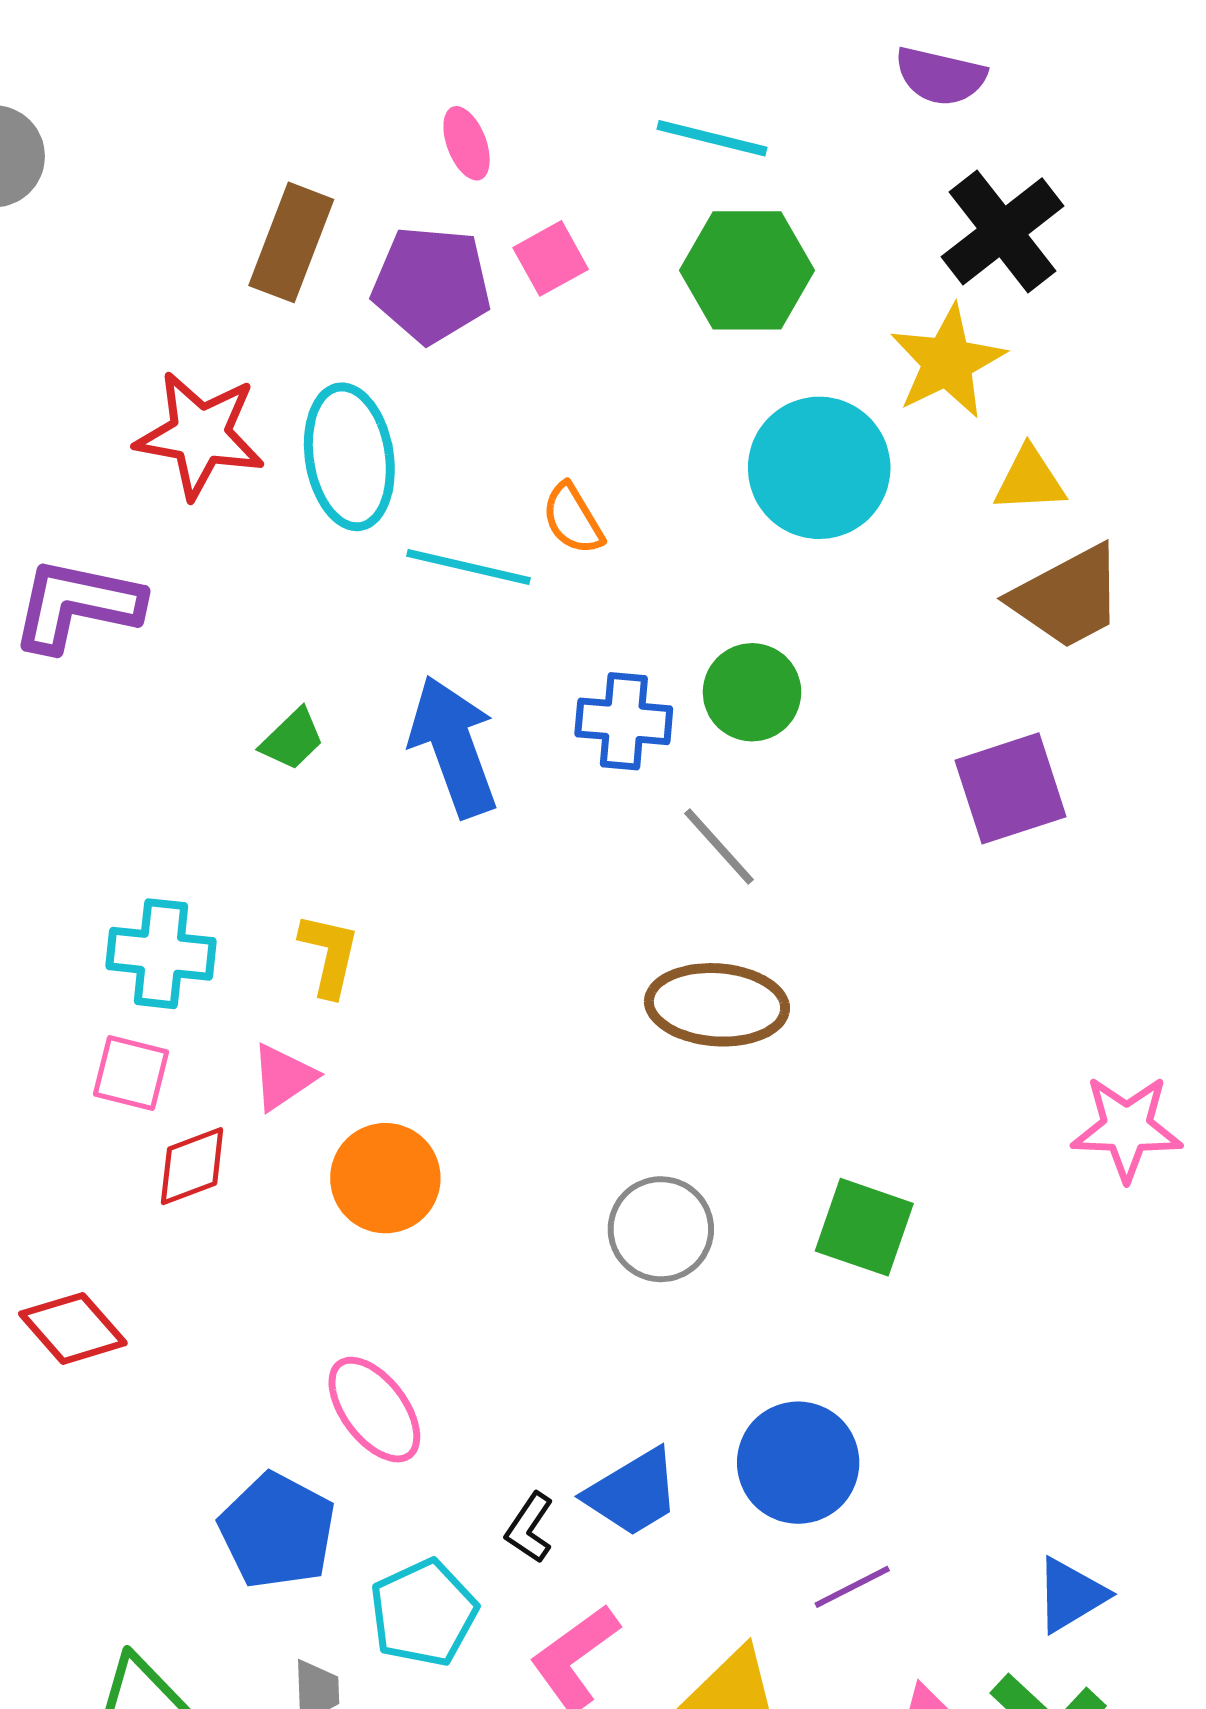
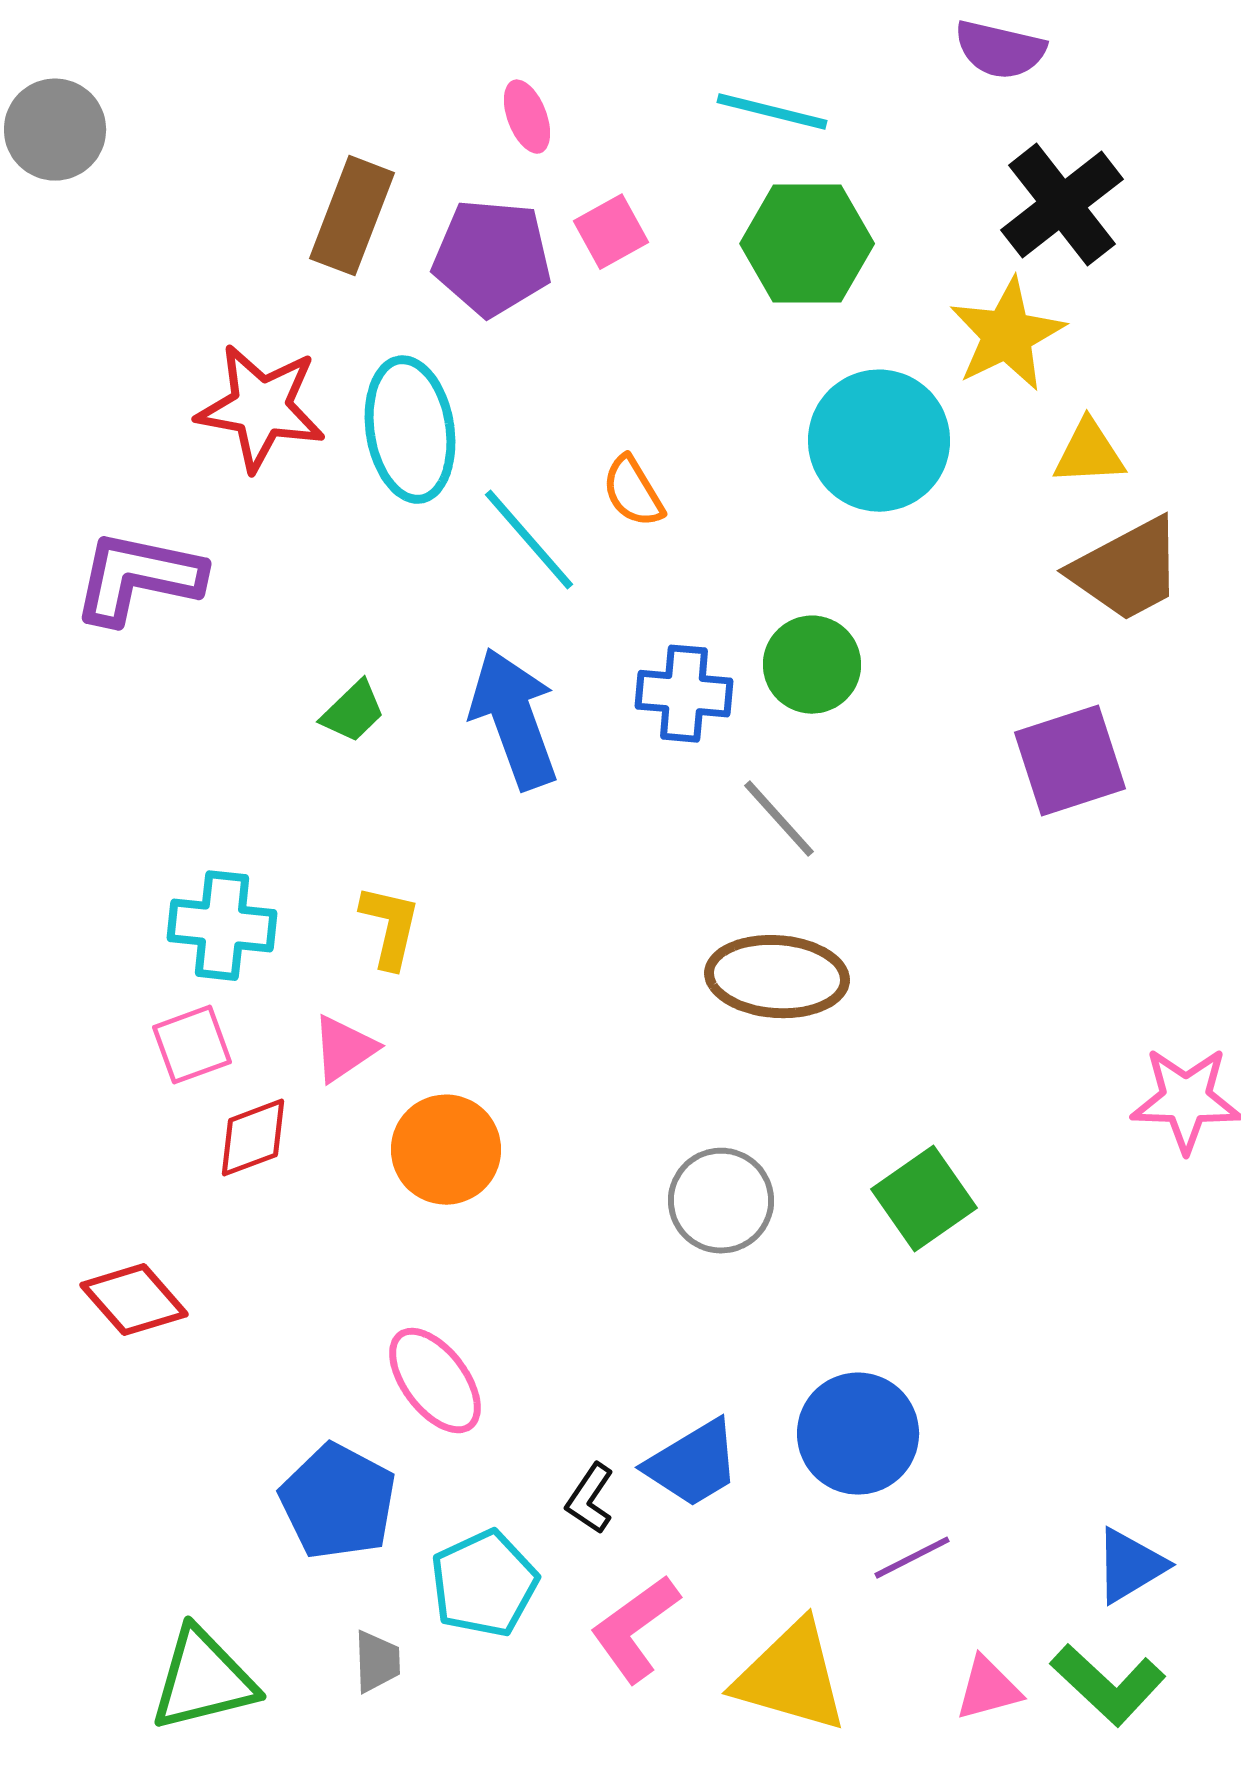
cyan line: (469, 567) -> (529, 540), turned 36
pink square: (131, 1073) -> (192, 1045), turned -34
green square: (864, 1227) -> (924, 1199), turned 36

